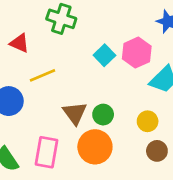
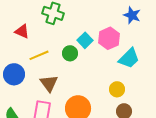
brown triangle: (75, 113) -> (49, 83), moved
green circle: (103, 115) -> (70, 53), moved

